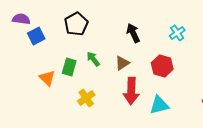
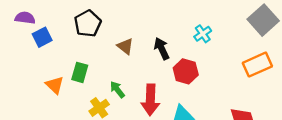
black arrow: (133, 33) -> (162, 49), moved
green arrow: (93, 59) -> (117, 90), moved
brown triangle: (122, 63) -> (125, 46), moved, turned -49

